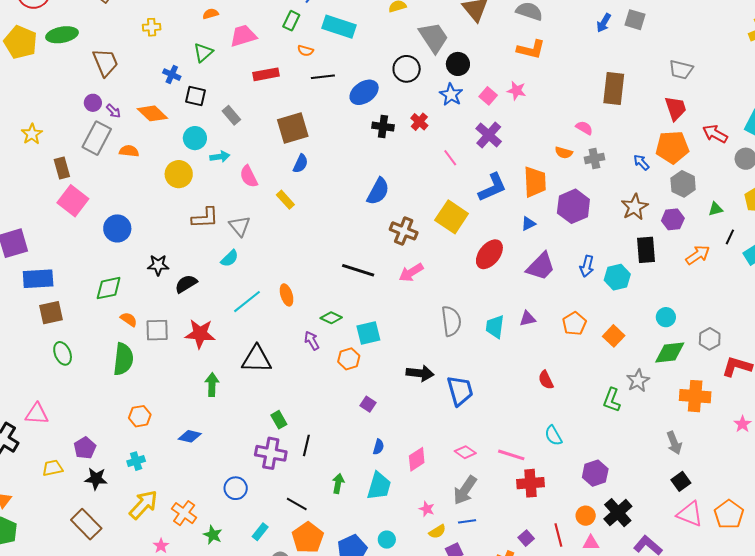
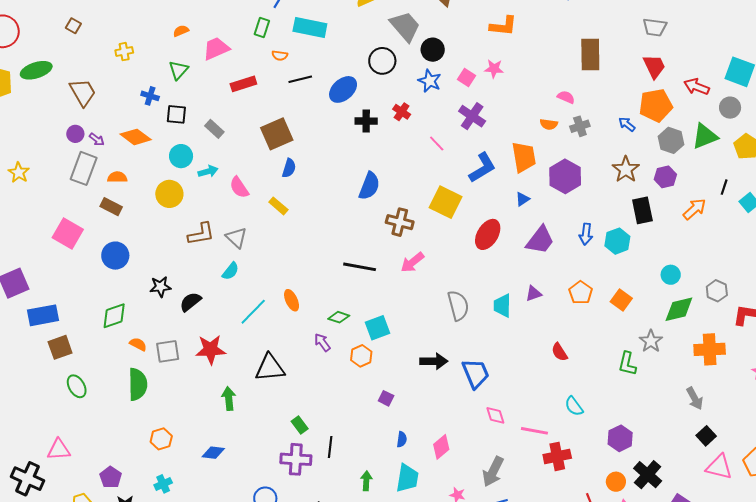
brown rectangle: (62, 168) -> (111, 207), moved, turned -40
green triangle: (716, 209) -> (705, 136), moved, size x1.8
pink diamond: (465, 452) -> (495, 415), moved, turned 45

